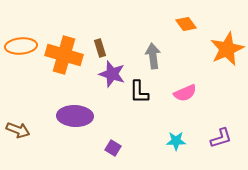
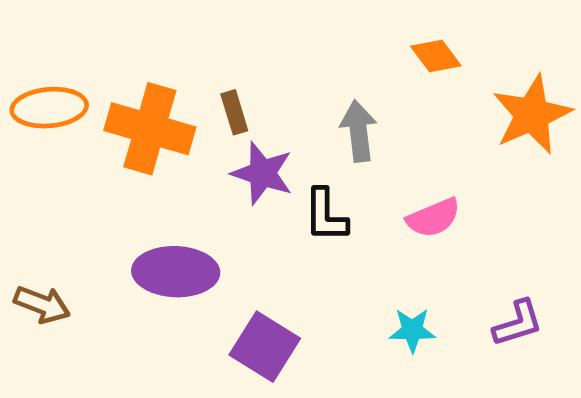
purple square: (113, 148) -> (265, 347), size x1.8

